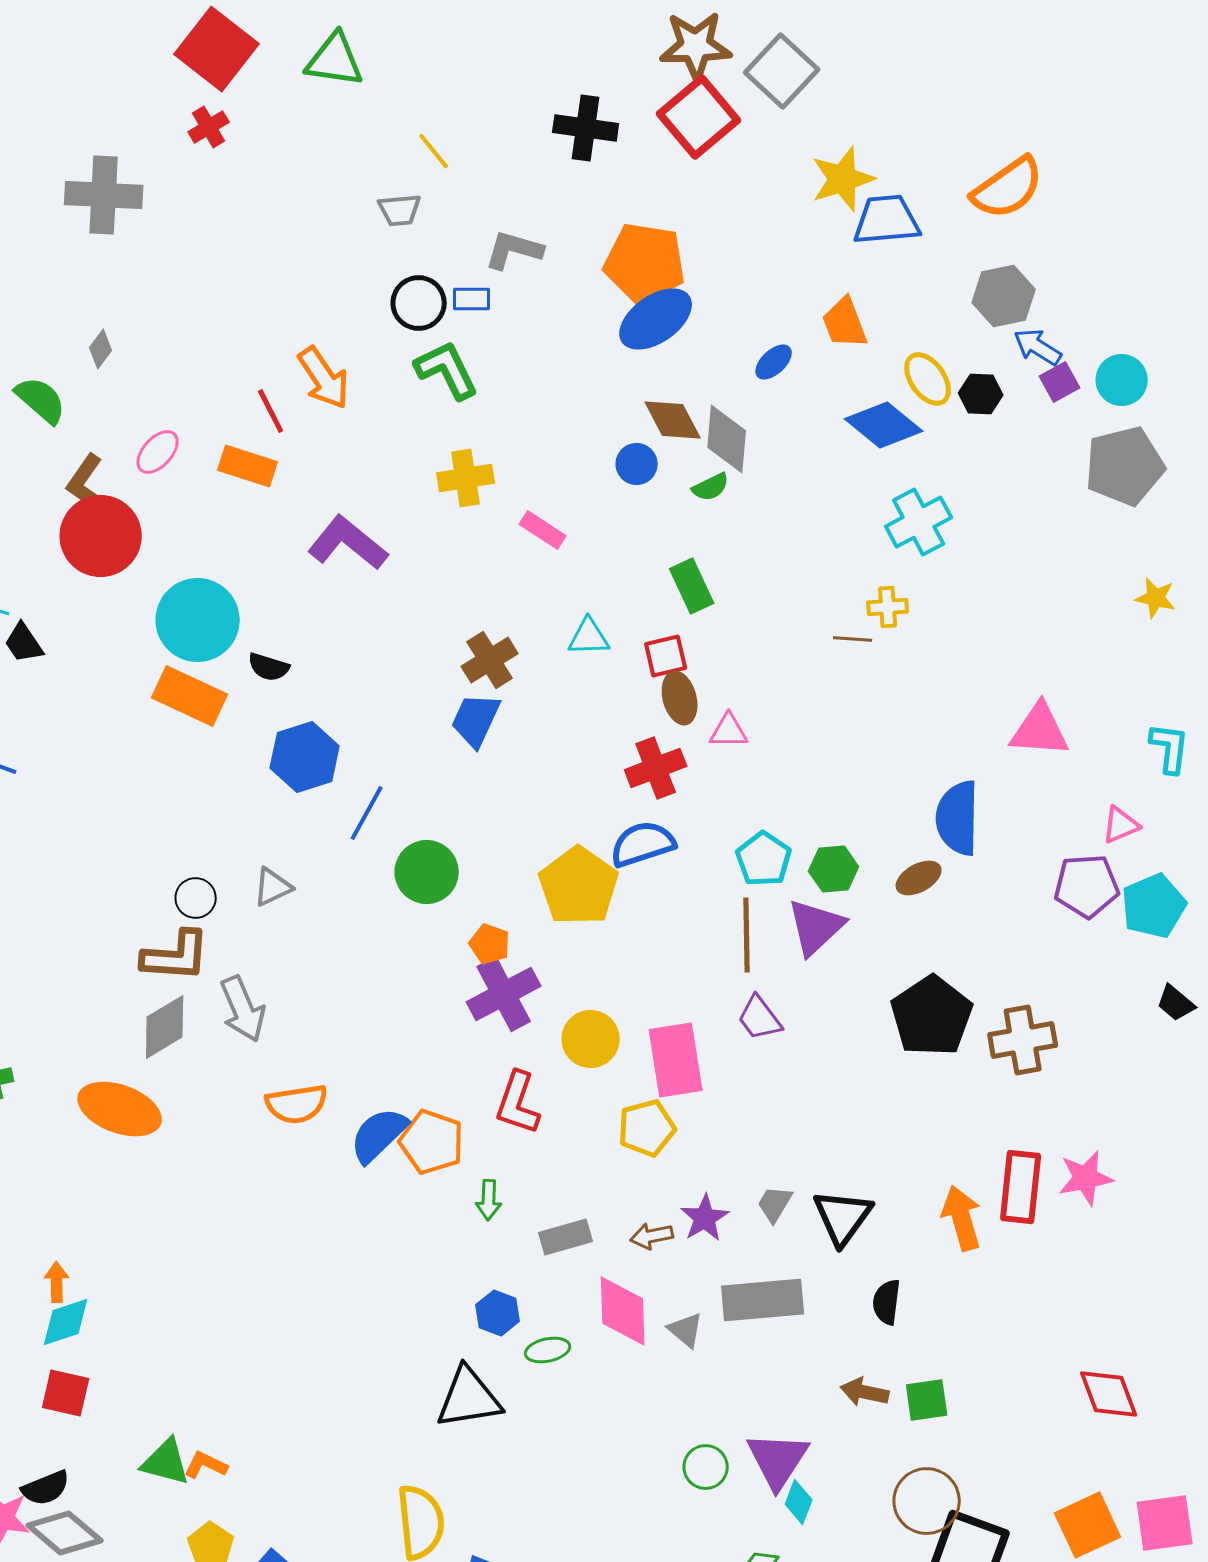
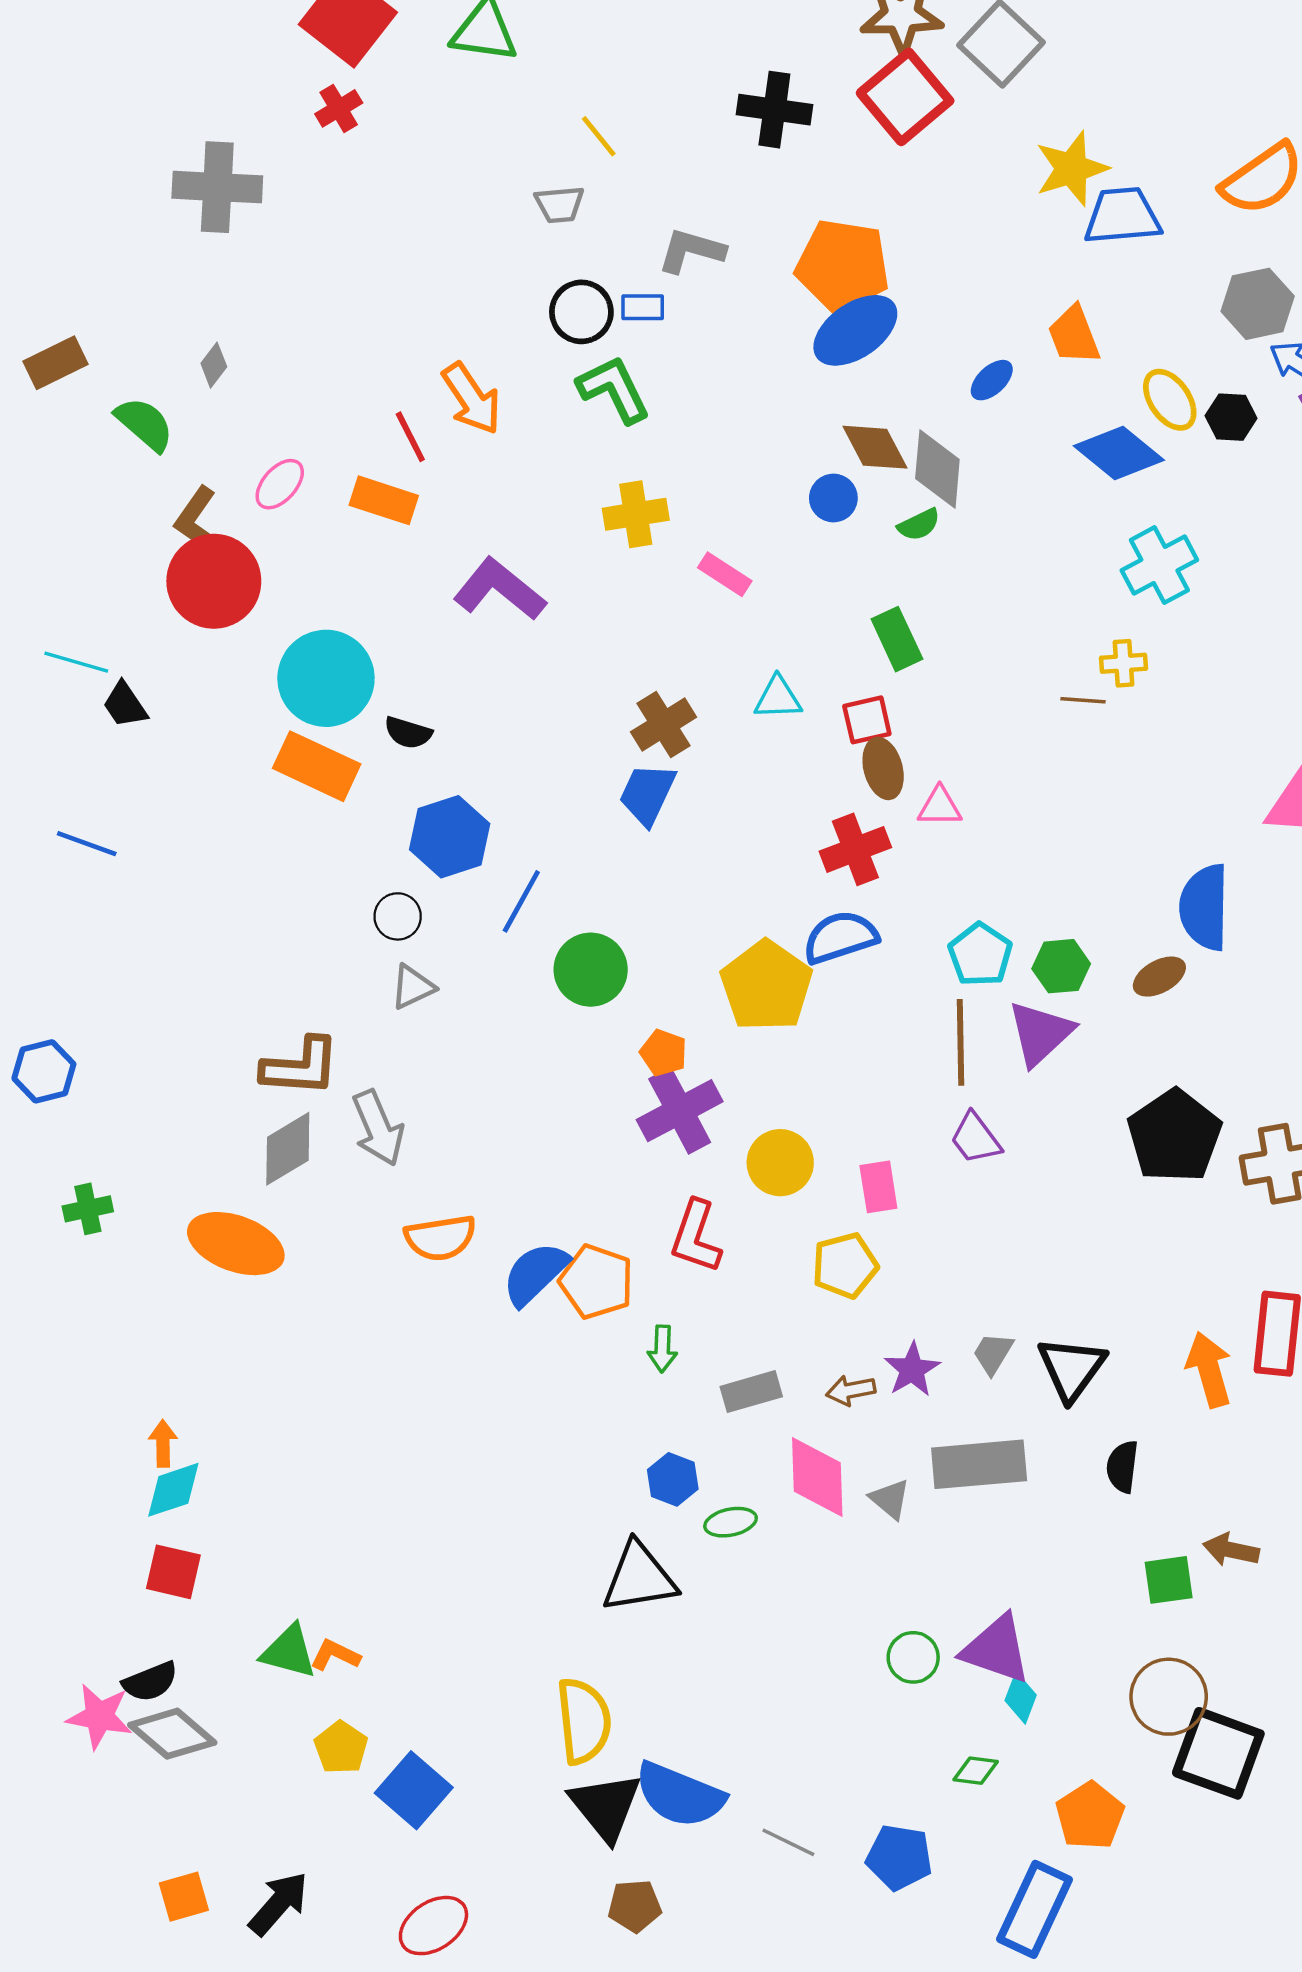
black circle: (196, 898) -> (398, 916), moved
pink rectangle: (676, 1060) -> (878, 1187), size x0.6
brown arrow: (865, 1392) -> (1231, 1550), moved
purple triangle: (778, 1460) -> (996, 1649), turned -44

